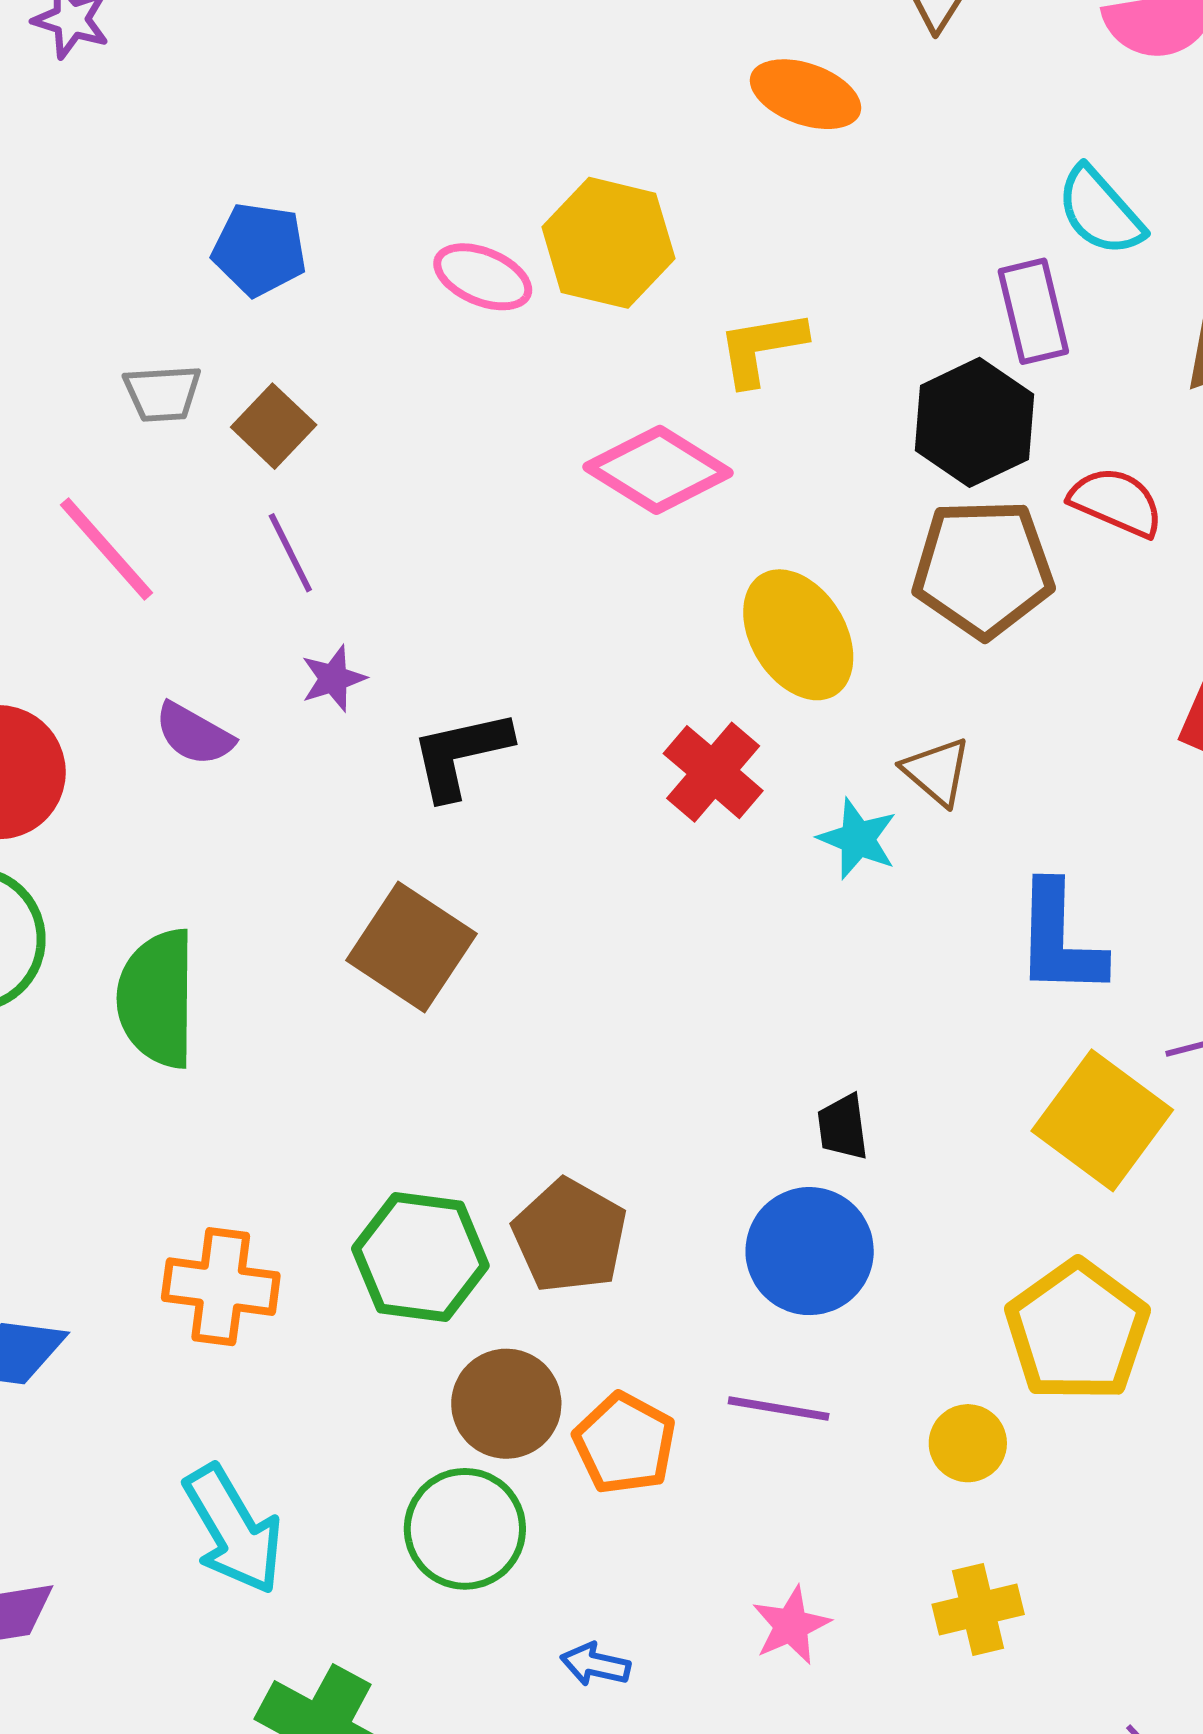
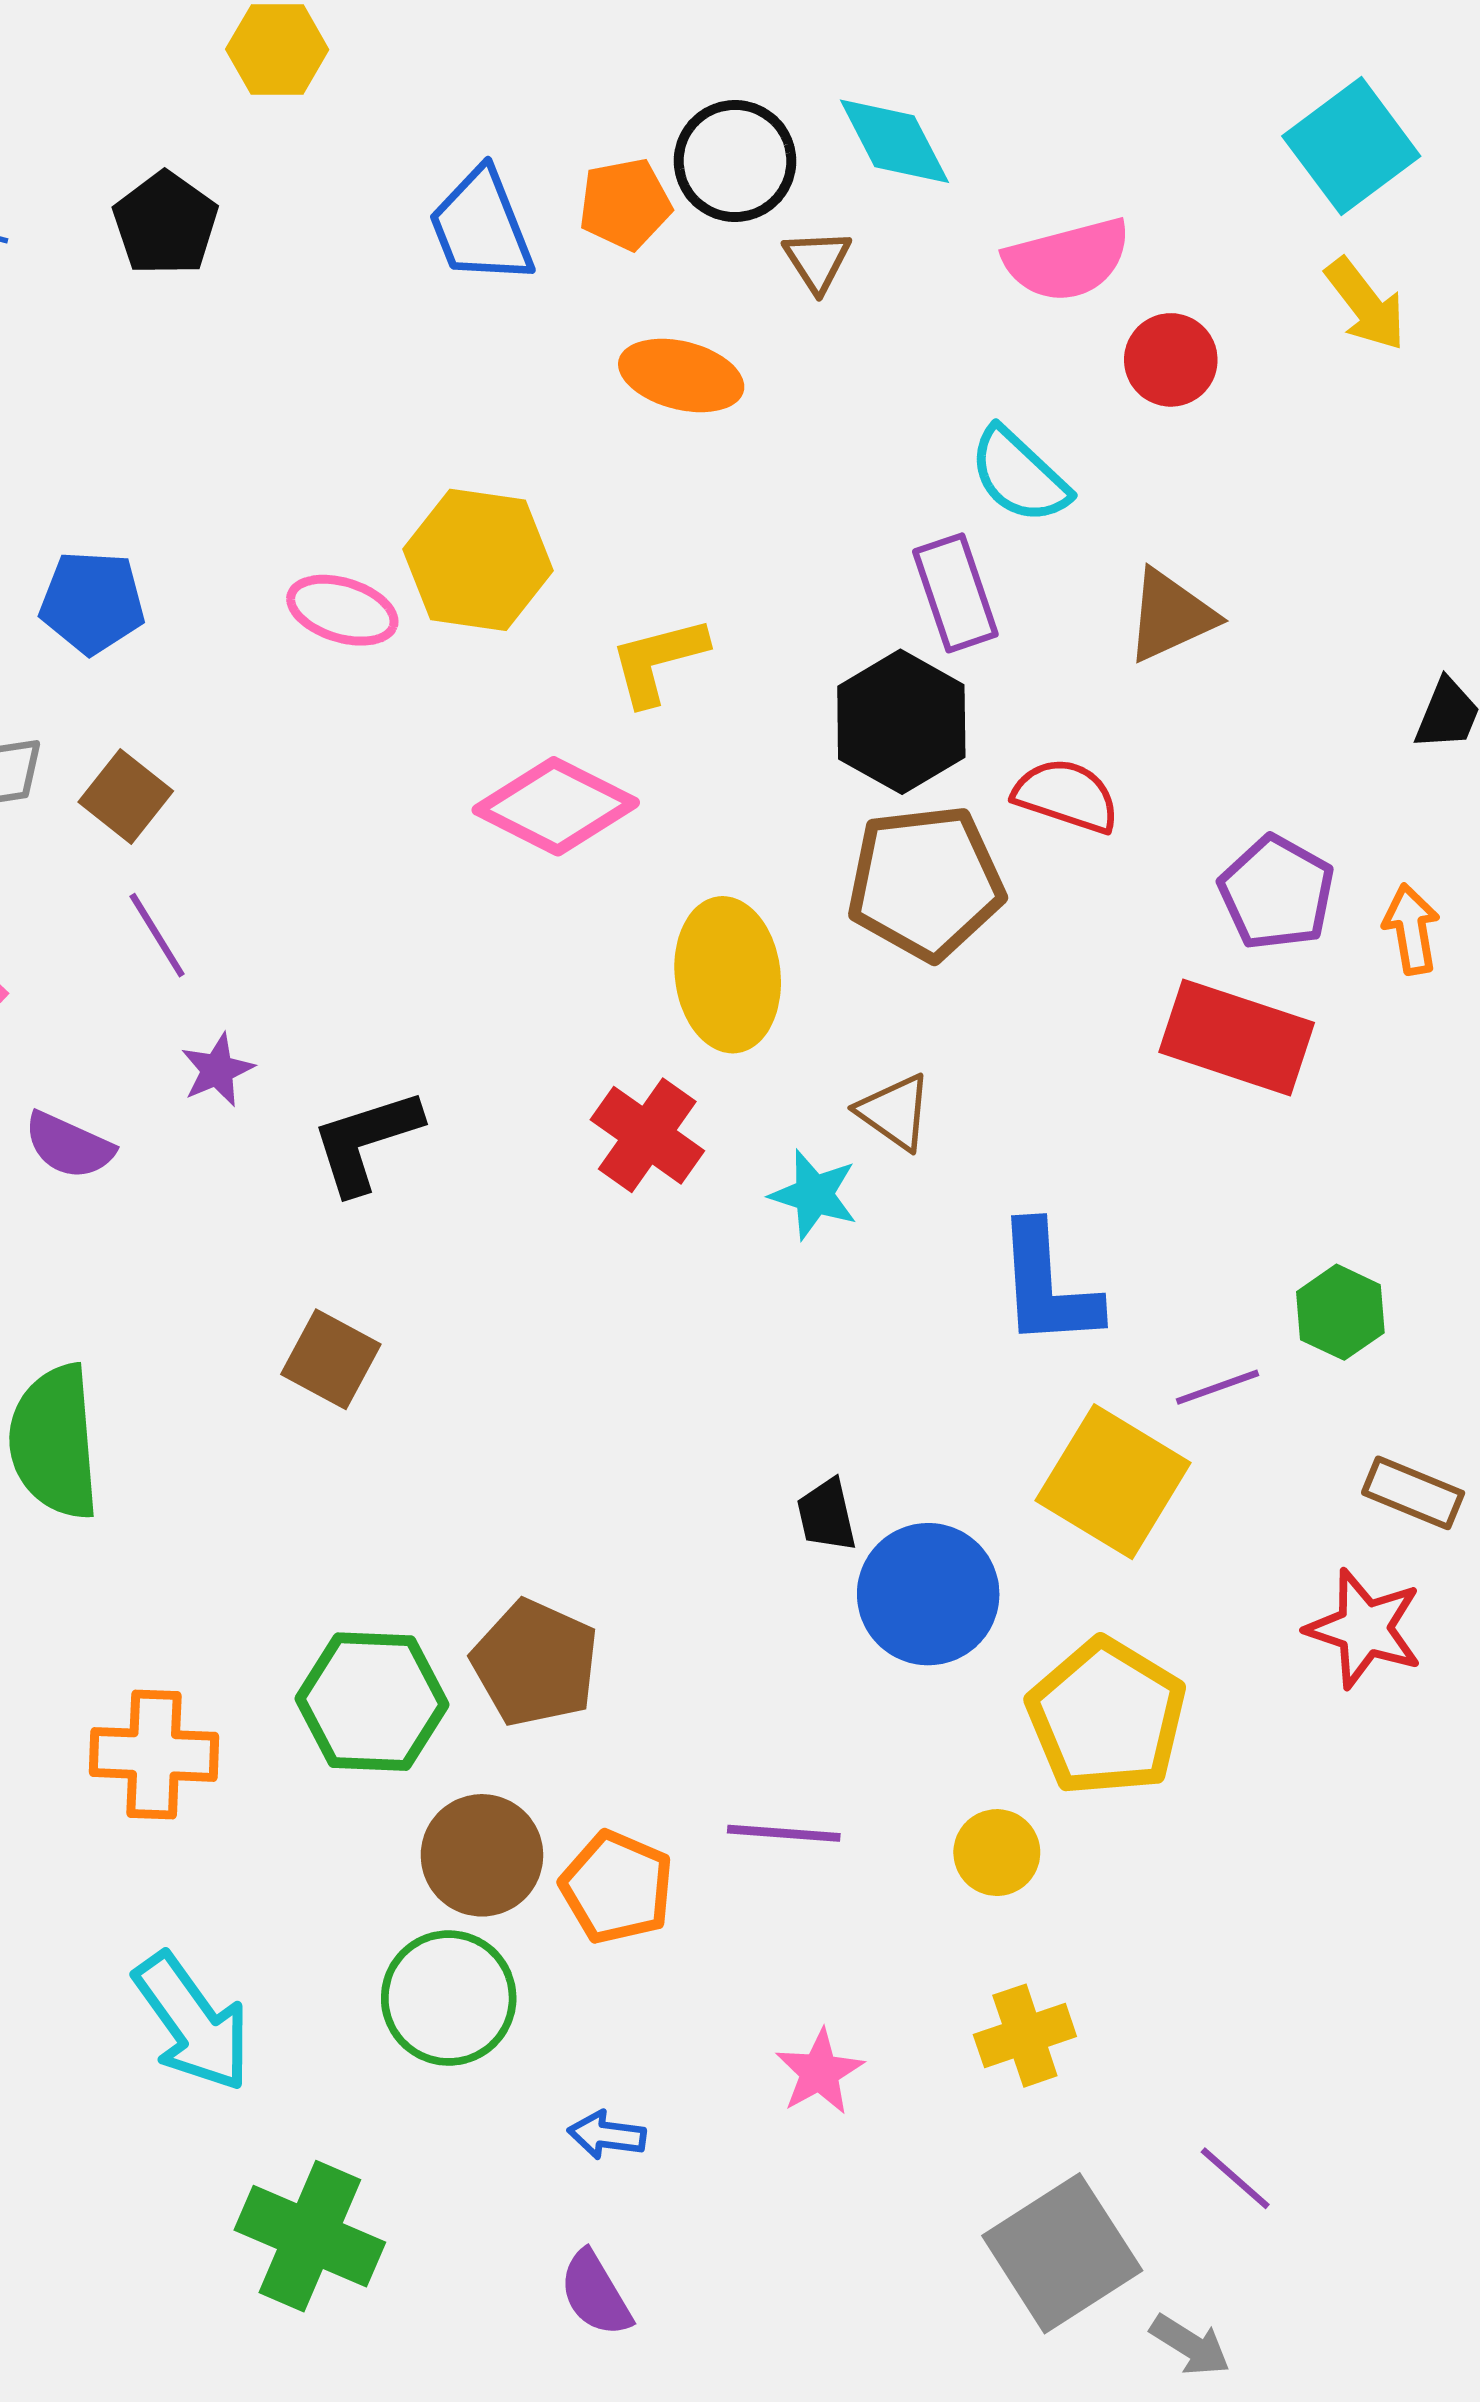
yellow ellipse: (798, 635) -> (728, 975), turned 30
brown square: (411, 947) -> (331, 1359), size x0.7
blue circle: (810, 1251) -> (928, 1594), moved

